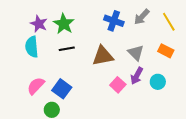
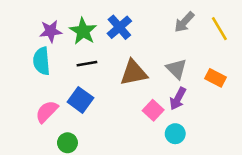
blue cross: (114, 21) -> (119, 27), moved, turned 30
purple star: (39, 24) -> (51, 31), turned -30
orange rectangle: (166, 51) -> (215, 78), moved
cyan circle: (158, 82) -> (175, 134), moved
blue square: (62, 89) -> (80, 100), moved

